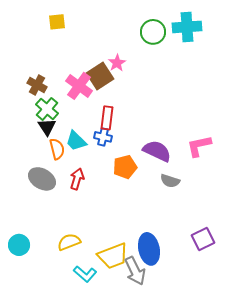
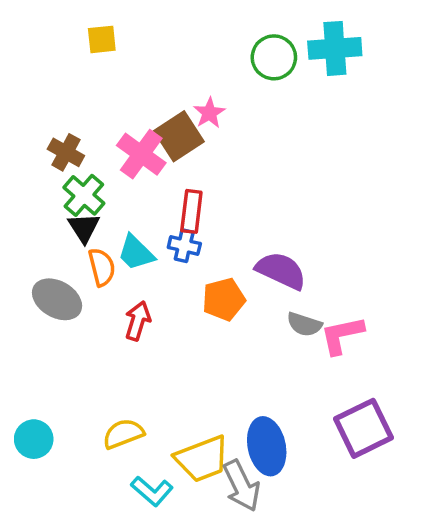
pink L-shape: (199, 146) -> (342, 335), moved
gray ellipse: (42, 179) -> (57, 299), moved
purple square: (203, 239) -> (363, 428), size x1.4

